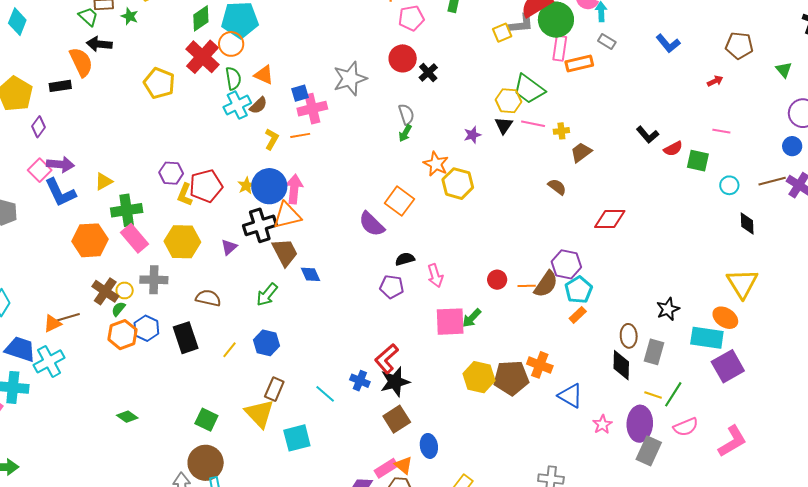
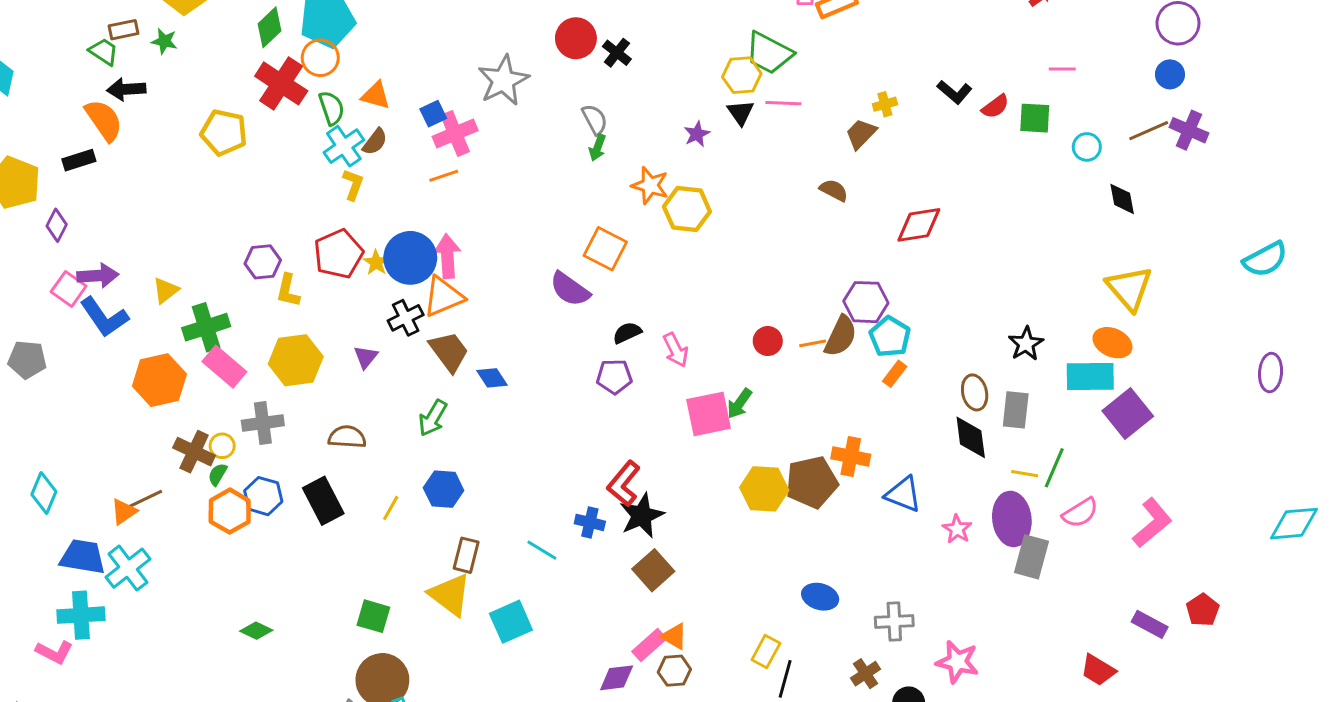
yellow cross: (561, 131) -> (885, 104), moved
yellow L-shape: (272, 139) -> (353, 185), moved
red pentagon: (206, 186) -> (338, 254), moved
black cross: (260, 225) -> (406, 318), size x0.7
blue ellipse: (429, 446) -> (820, 597), moved, turned -55

